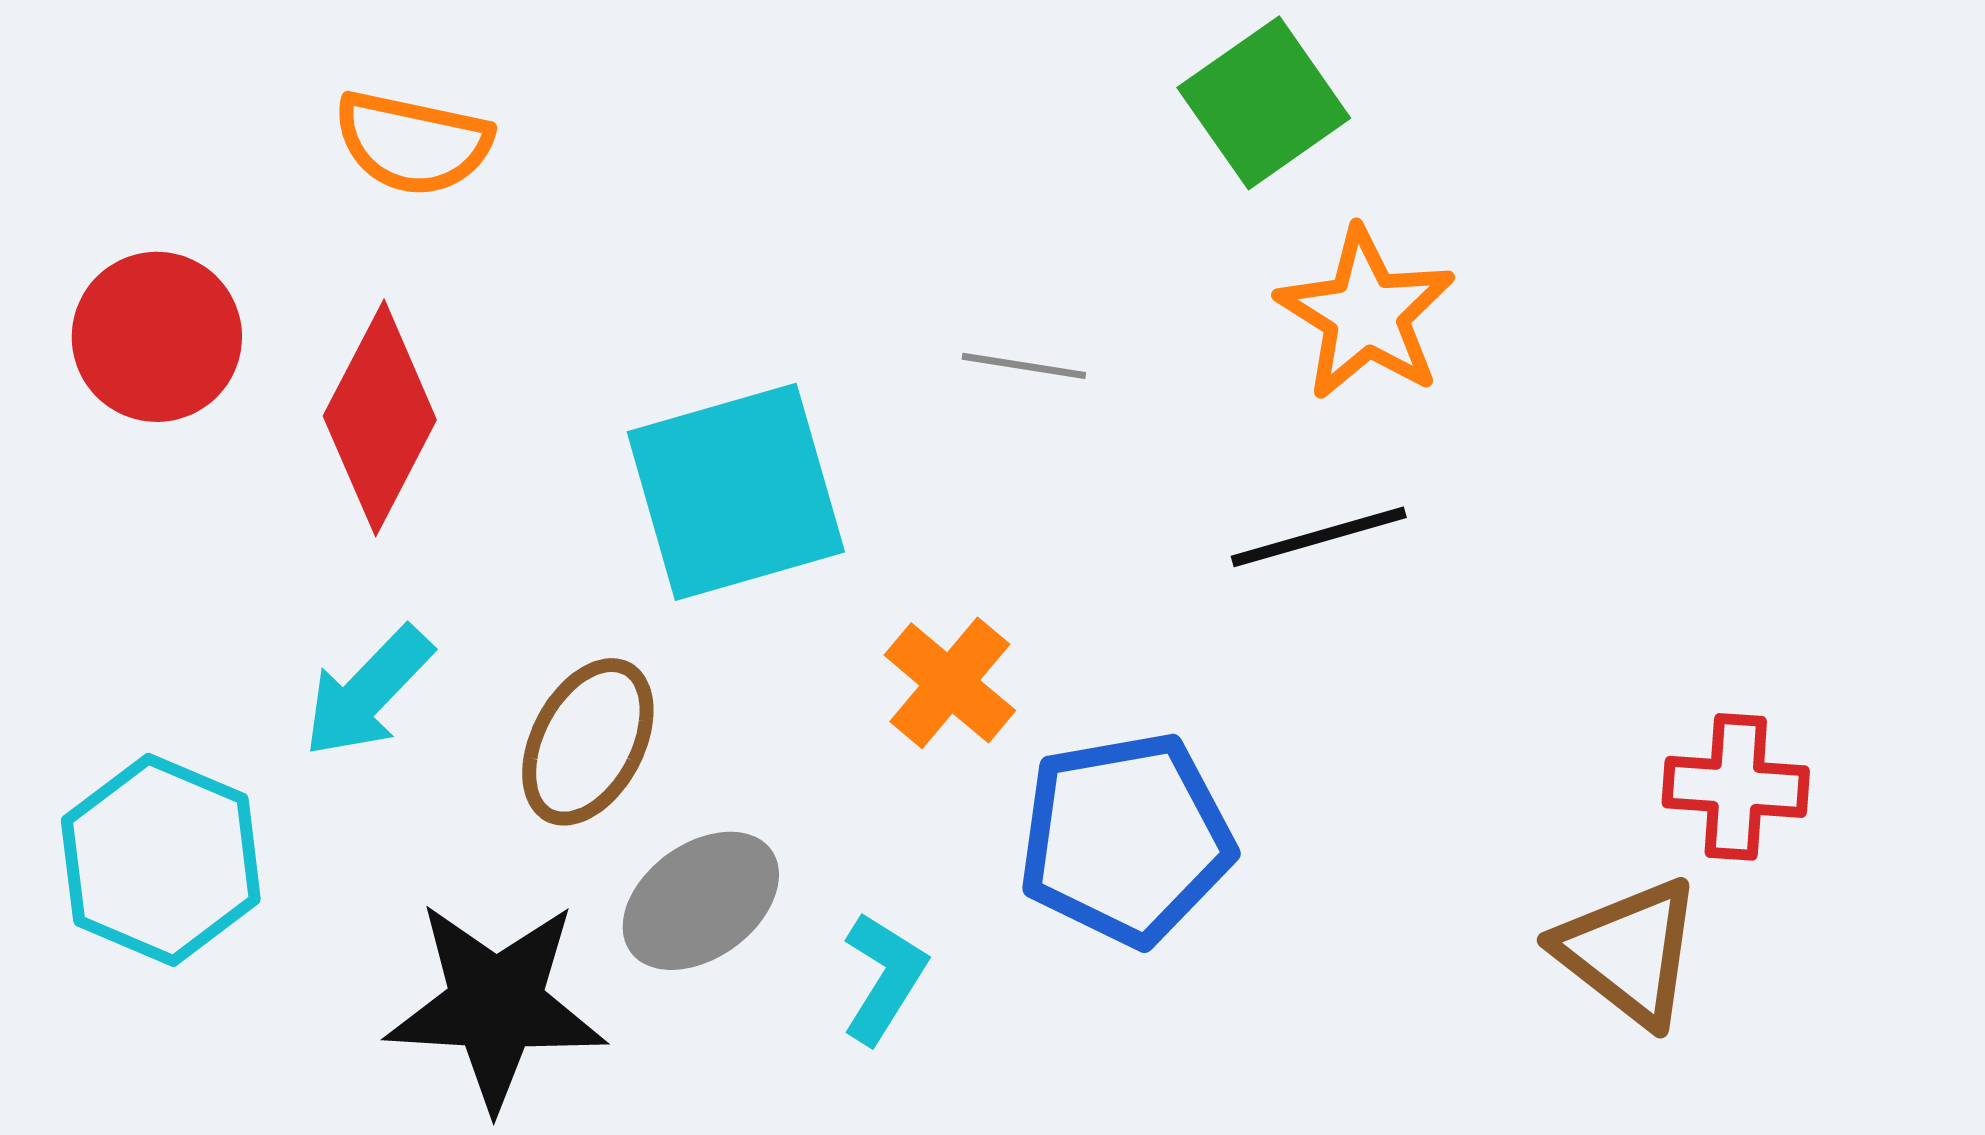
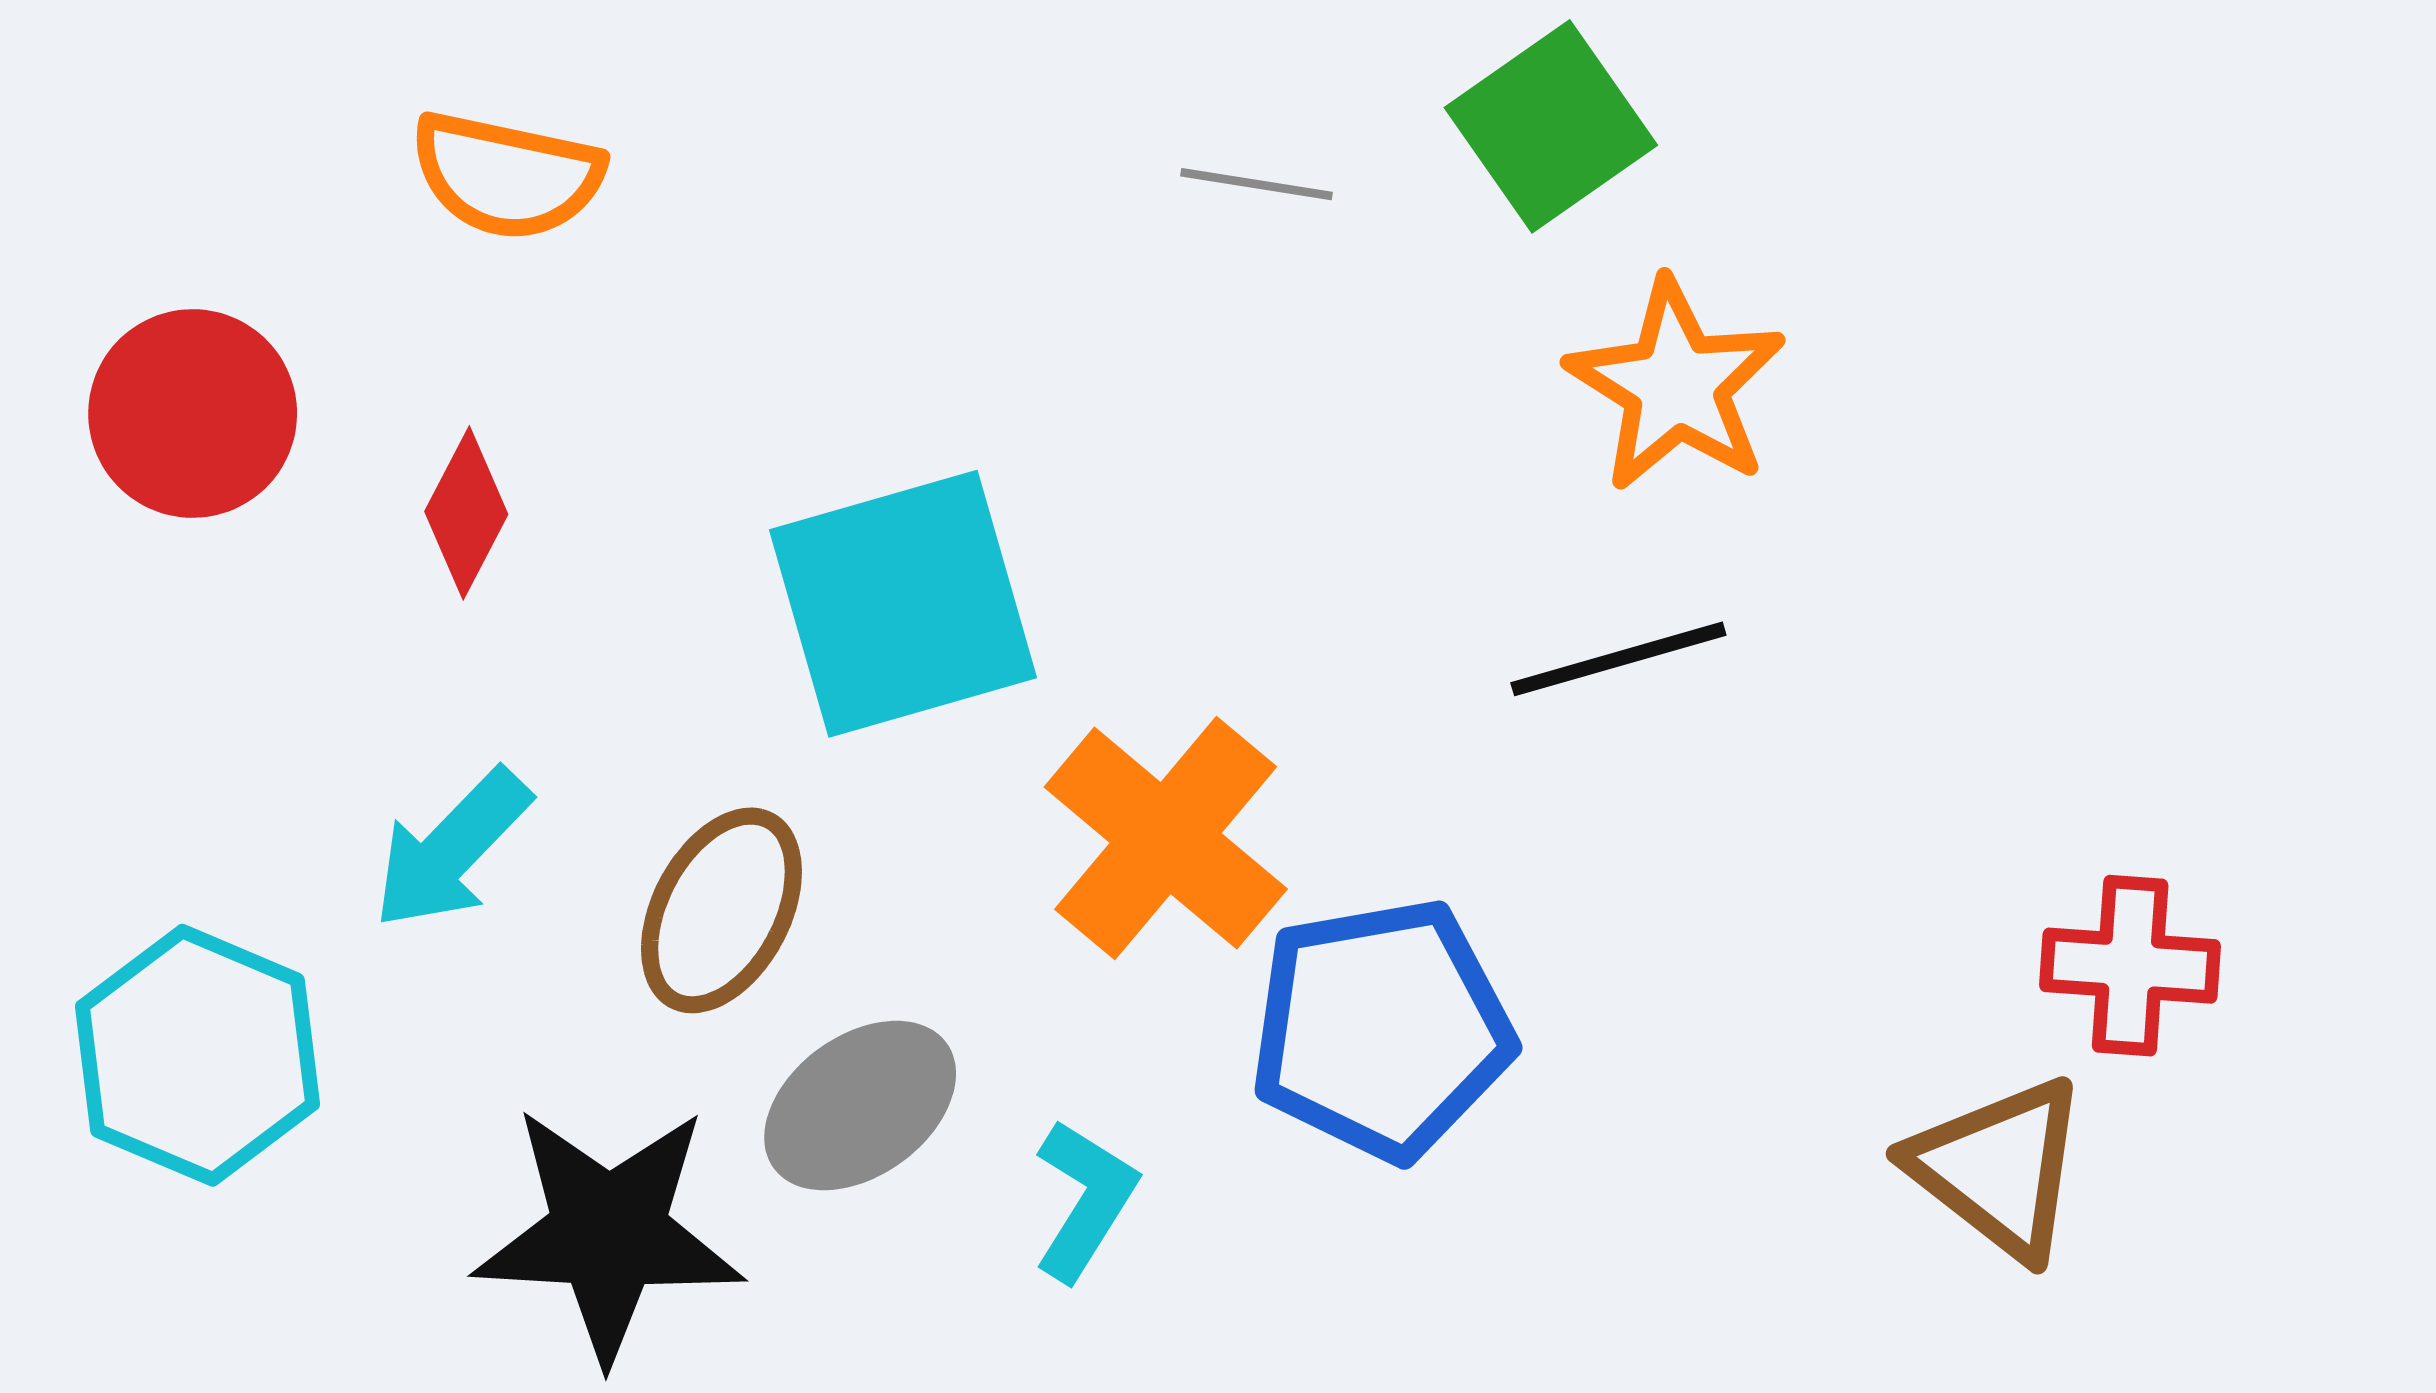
gray line: (1024, 366) -> (1256, 184), moved
red diamond: (380, 418) -> (466, 513), size x0.6
orange cross: (950, 683) -> (1166, 838), size x1.5

